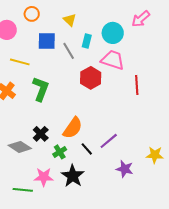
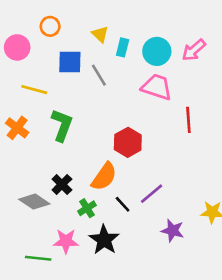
pink arrow: (141, 19) -> (194, 50), moved
cyan rectangle: (87, 41) -> (123, 47), moved
red hexagon: (91, 78) -> (128, 142), moved

